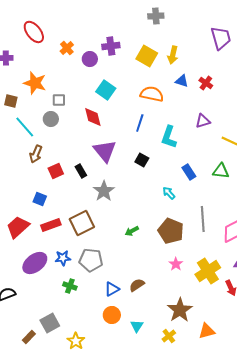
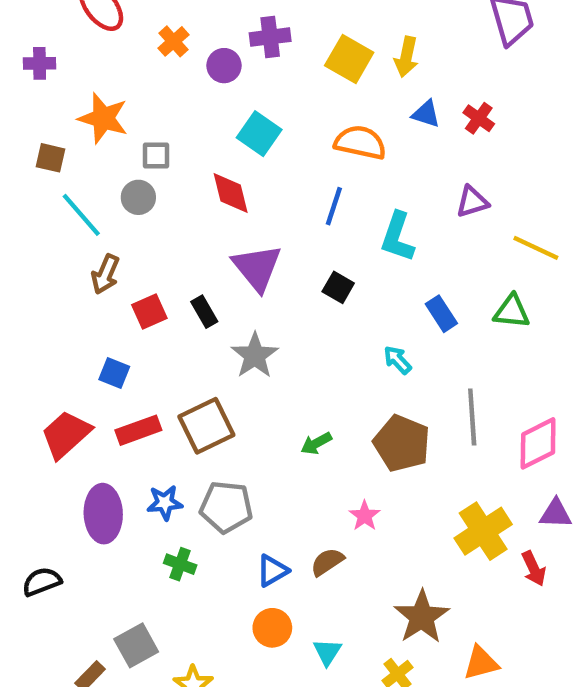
purple ellipse: (35, 263) -> (103, 514), turned -55
pink star: (176, 264) -> (365, 516), moved

